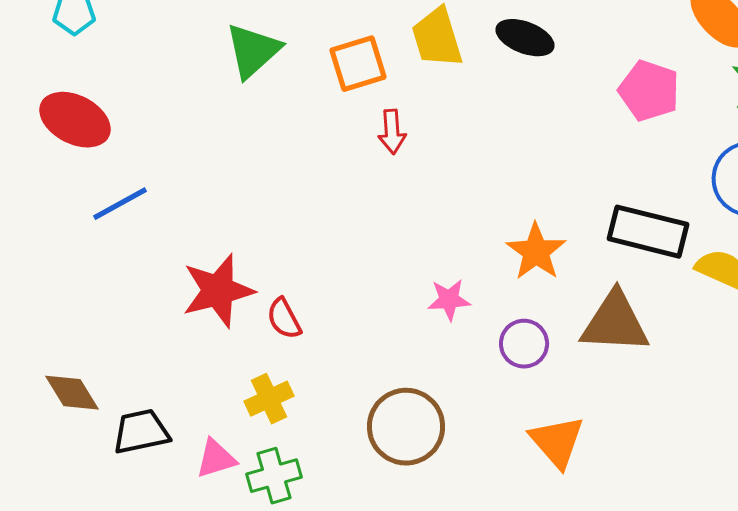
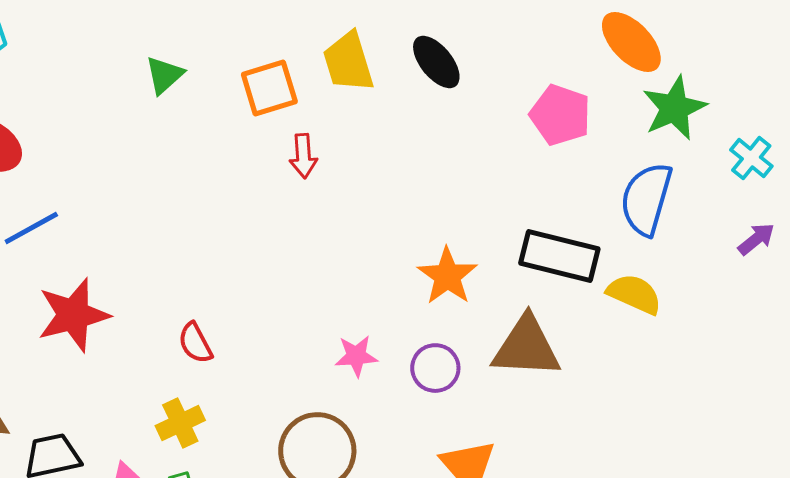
black ellipse: (525, 38) -> (436, 62), turned 30
green triangle: (253, 51) -> (164, 75), size x0.7
red star: (218, 291) -> (73, 315), moved
pink star: (449, 300) -> (356, 356), moved

